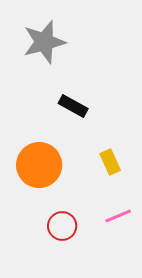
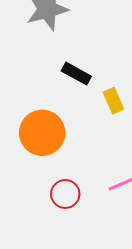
yellow rectangle: (110, 162) -> (113, 101), moved

